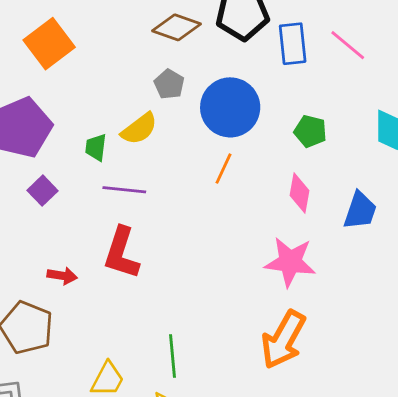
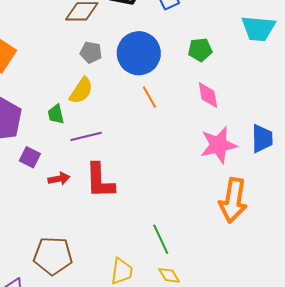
orange line: (224, 169) -> (149, 97), turned -35
blue trapezoid: (360, 211) -> (262, 138), moved
red arrow: (62, 276) -> (59, 179), moved

